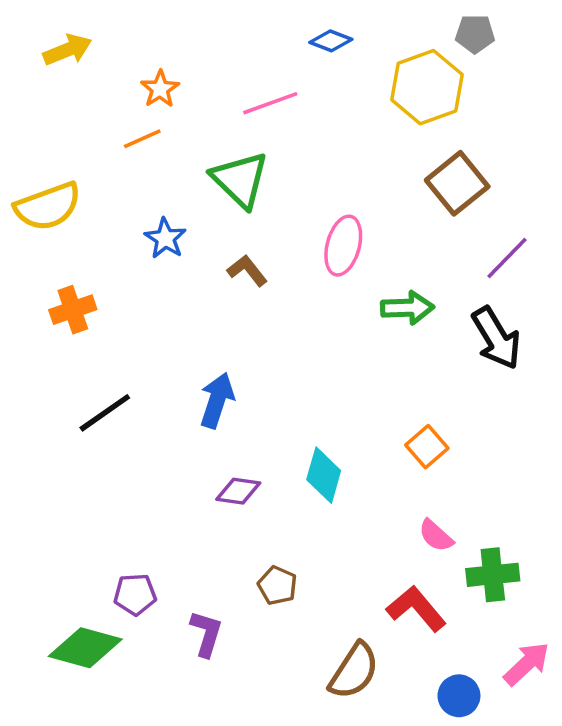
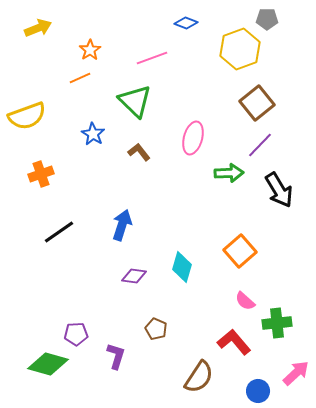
purple line: (507, 258) -> (260, 145), moved
orange square: (427, 447) -> (240, 251), size x1.4

